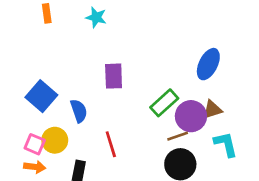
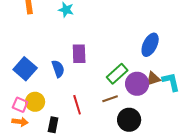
blue semicircle: (79, 111) -> (58, 69), moved
brown line: (178, 136) -> (110, 99), moved
cyan L-shape: (226, 144) -> (171, 82), moved

